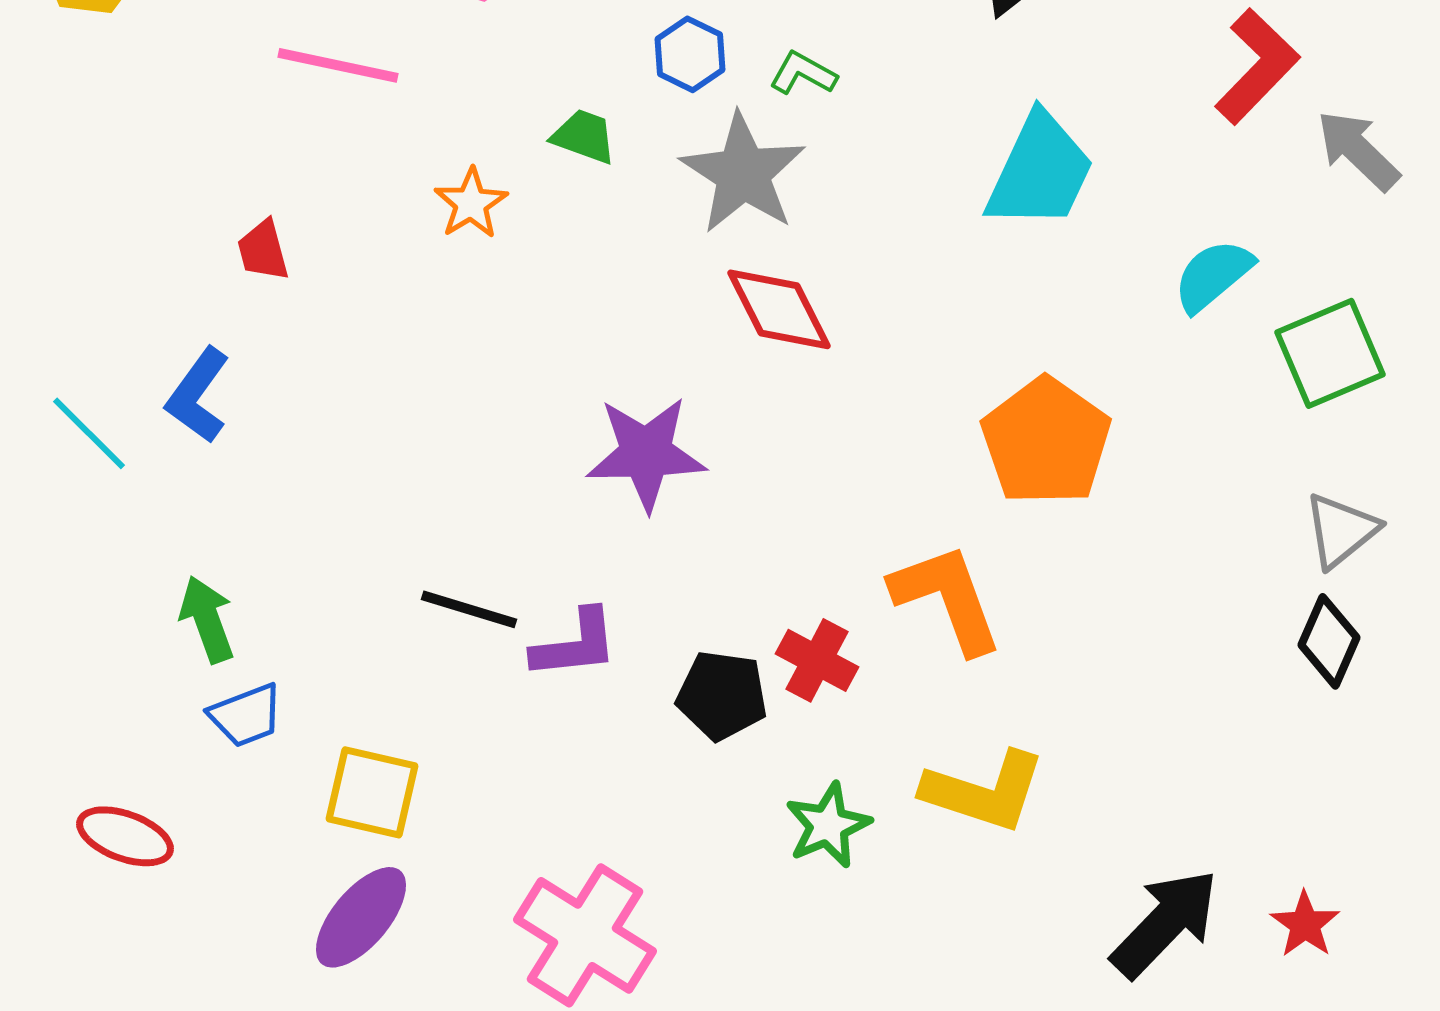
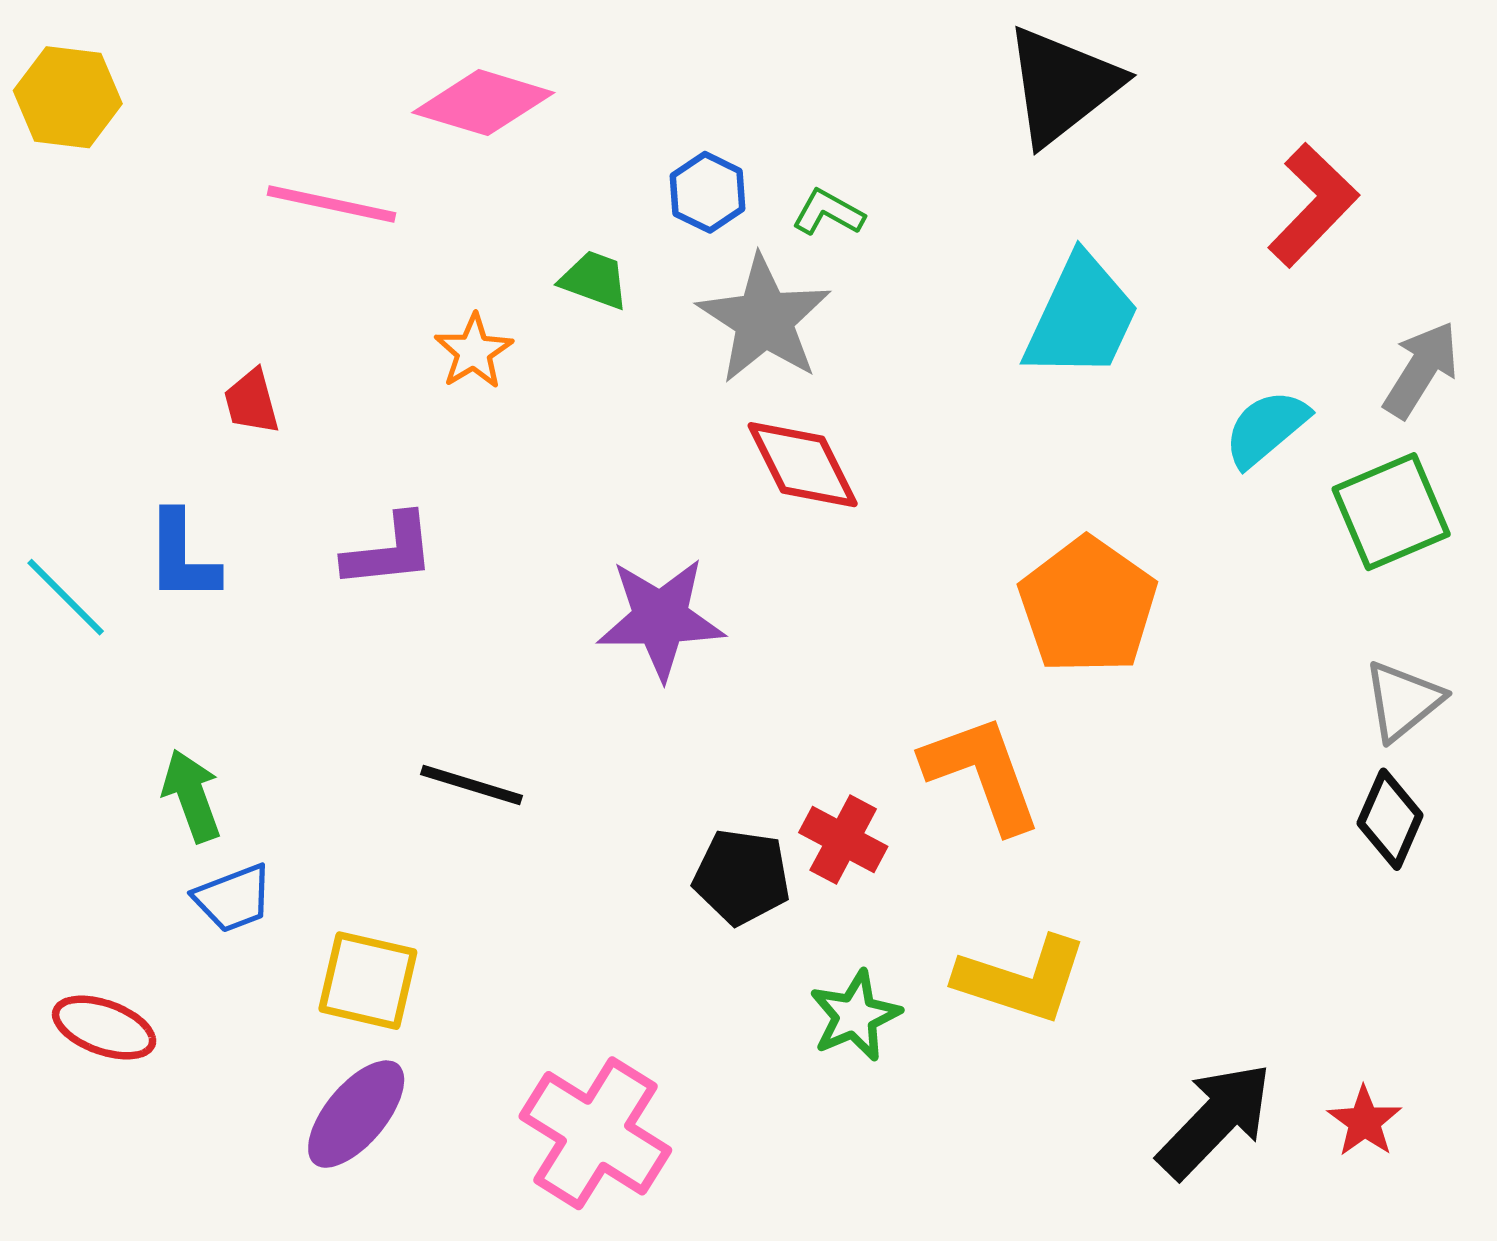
gray arrow: (1358, 150) -> (1421, 370), moved, turned 78
blue L-shape: (198, 395) -> (182, 556), turned -36
purple L-shape: (575, 644) -> (389, 551), moved

